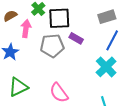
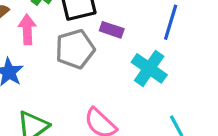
cyan cross: (106, 67) -> (149, 68), moved

